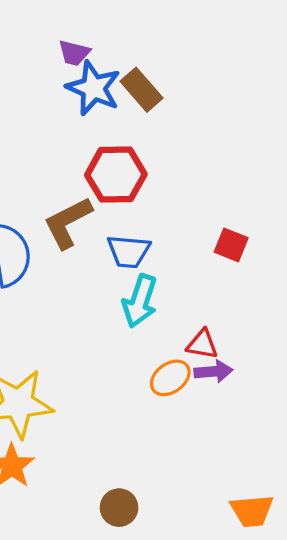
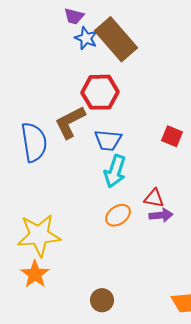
blue star: (93, 88) -> (86, 38), size x0.7
brown rectangle: (141, 90) -> (116, 39), size x1.6
orange ellipse: (170, 378) -> (118, 215), moved

